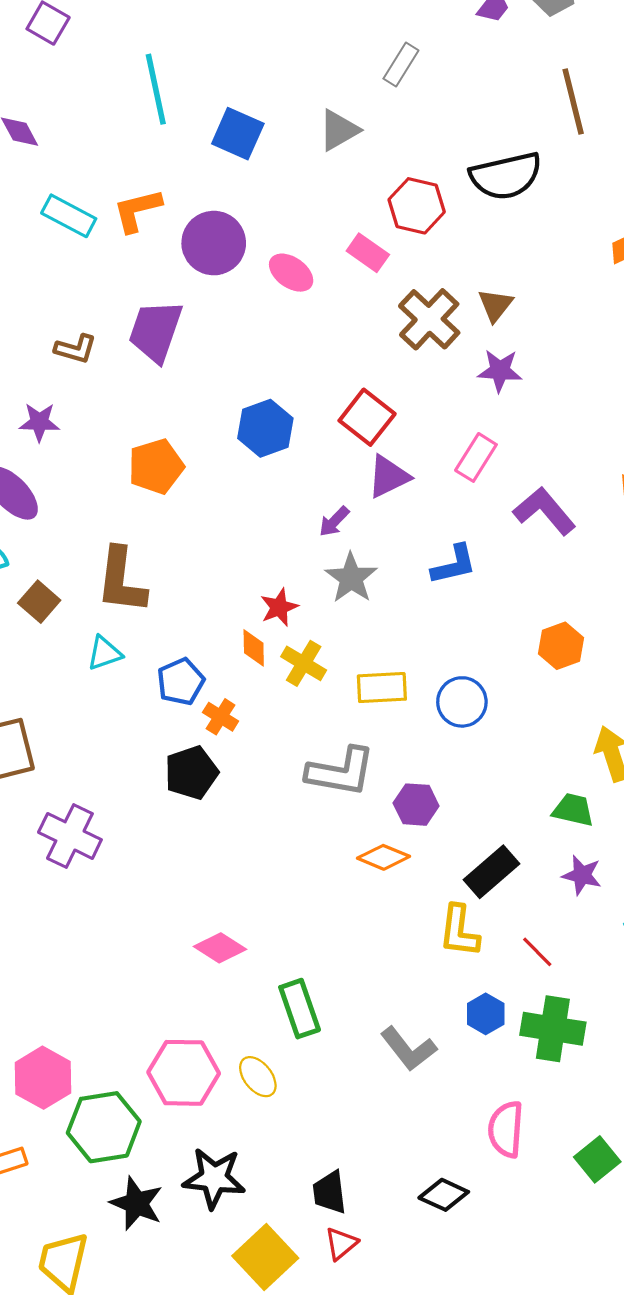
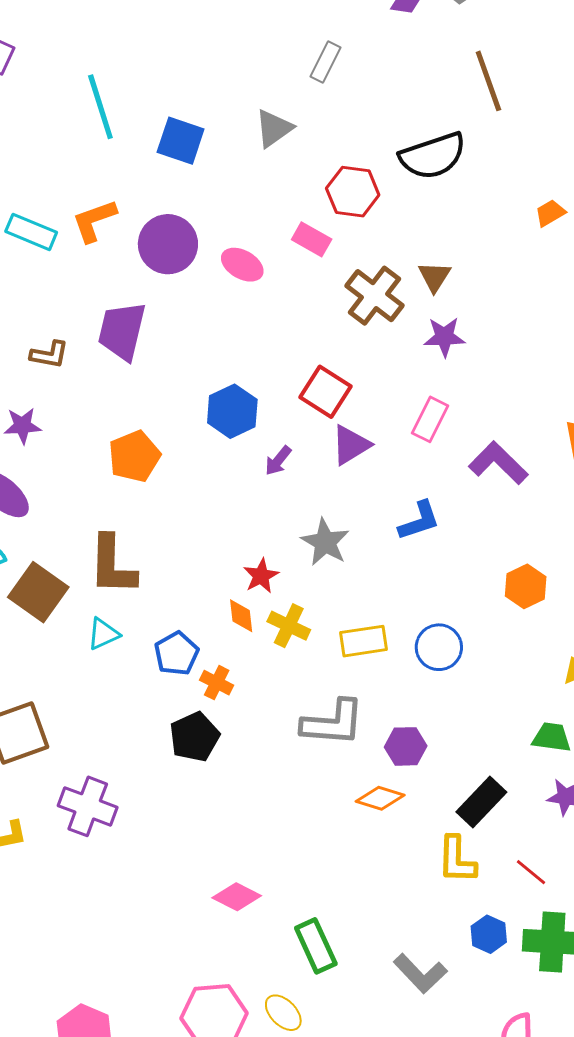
purple arrow: (334, 522) -> (278, 461), moved
brown square: (39, 602) -> (38, 592), size x1.5

